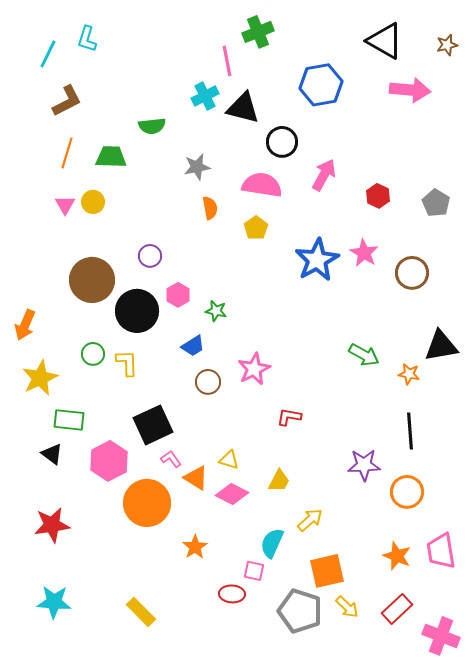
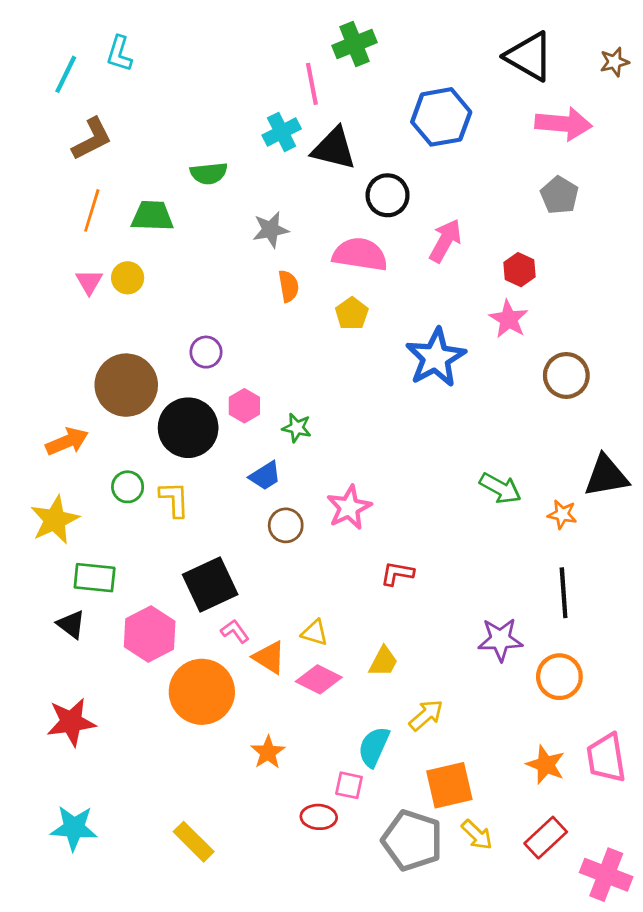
gray pentagon: (436, 203) -> (559, 195), moved
pink star: (364, 253) -> (509, 319), moved
orange arrow: (25, 325) -> (67, 441), moved, turned -136

